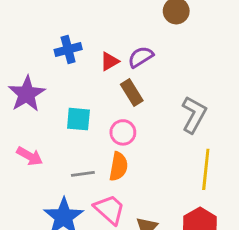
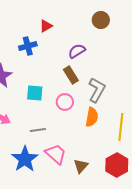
red triangle: (110, 61) -> (46, 26), moved
gray L-shape: (194, 115) -> (97, 90), moved
orange semicircle: (118, 166) -> (92, 117), moved

